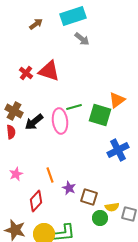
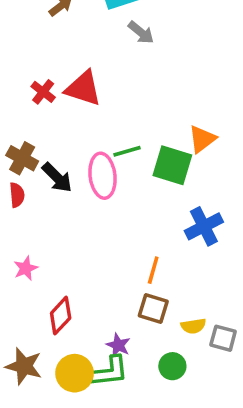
black arrow: (34, 122) -> (57, 177), turned -96
orange line: (50, 175) -> (153, 270), moved, turned 35
purple star: (69, 188) -> (118, 345), moved
green circle: (100, 218) -> (172, 366), moved

